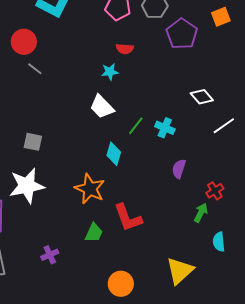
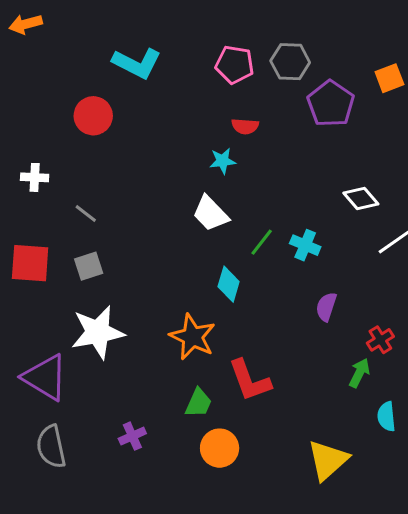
gray line: (35, 69) -> (86, 214), moved
gray square: (33, 142) -> (89, 266), moved, turned -30
orange circle: (121, 284) -> (220, 448), moved

